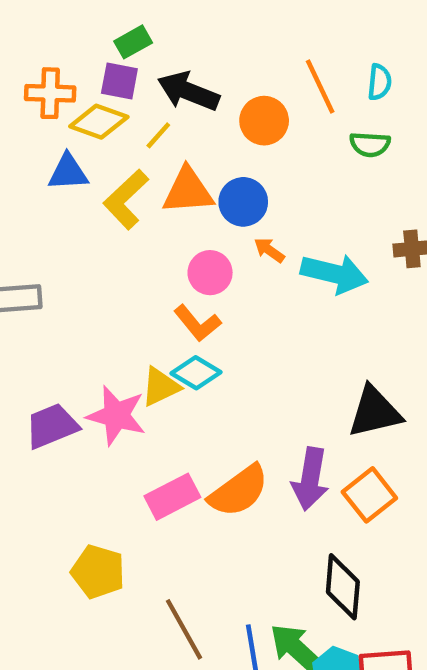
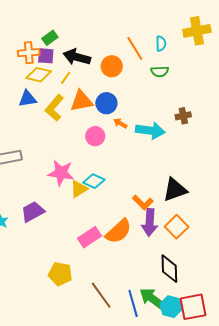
orange cross: (50, 93) -> (29, 53), moved
orange L-shape: (197, 323) -> (143, 202), moved
pink star: (116, 415) -> (61, 173), moved

